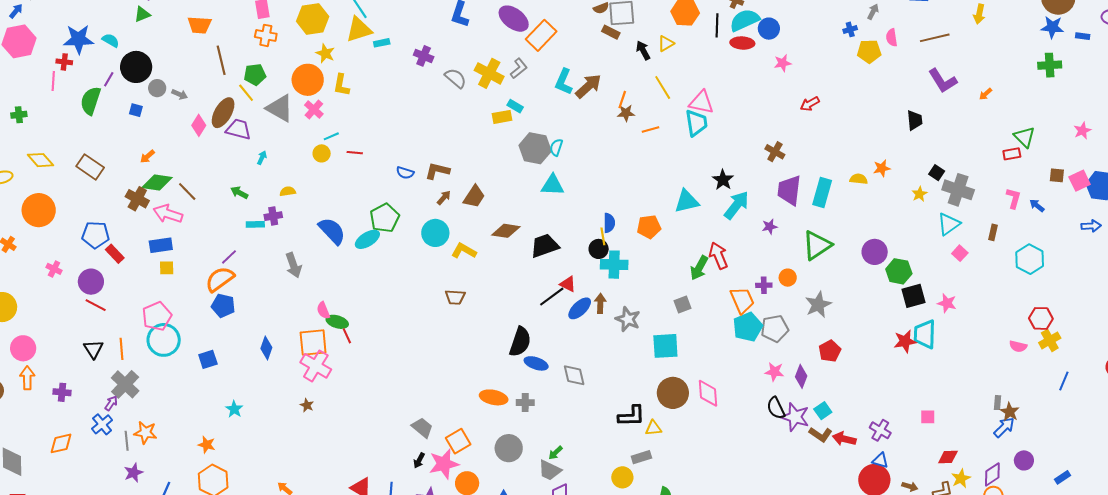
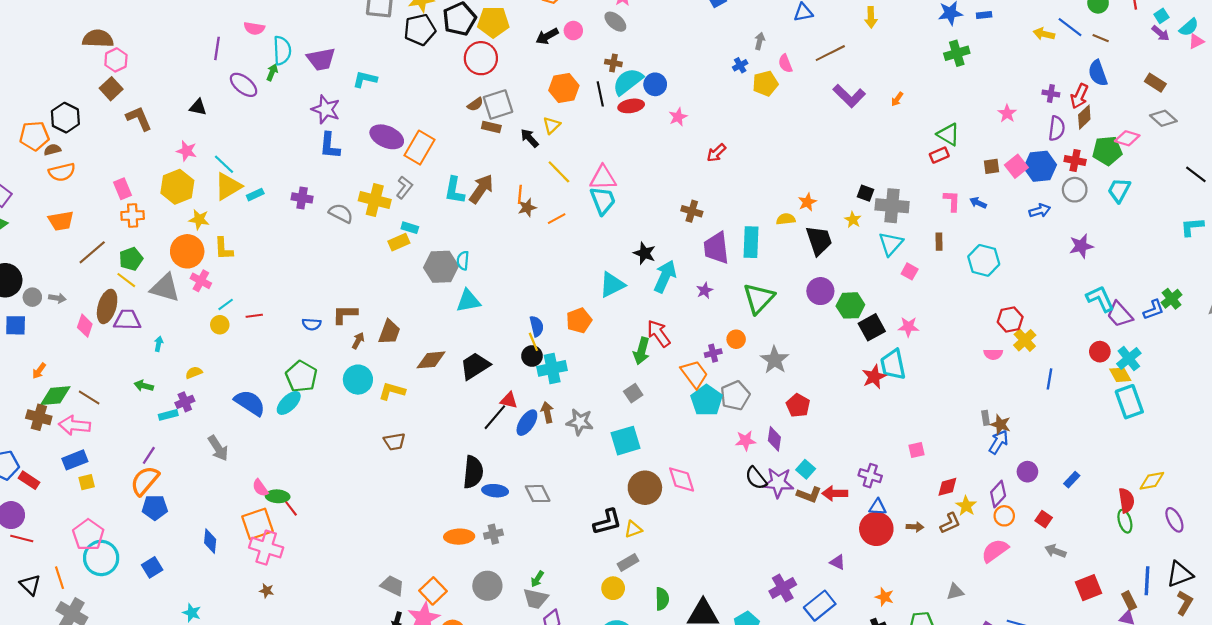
brown line: (221, 60) -> (92, 252), turned 76
blue square: (136, 110) -> (16, 325), size x1.5
black trapezoid: (915, 120) -> (819, 240), moved, size x1.4

